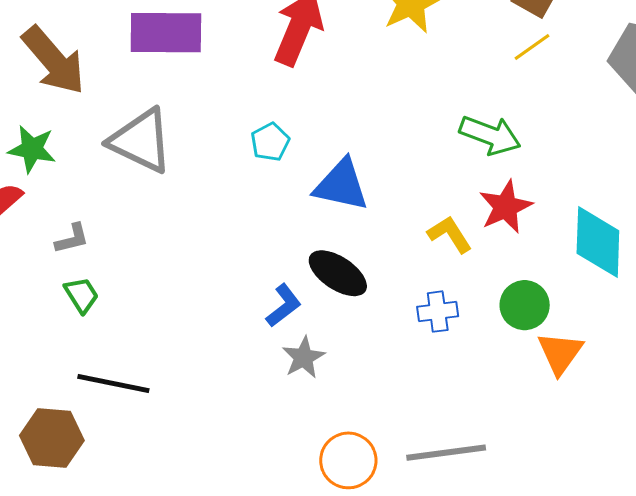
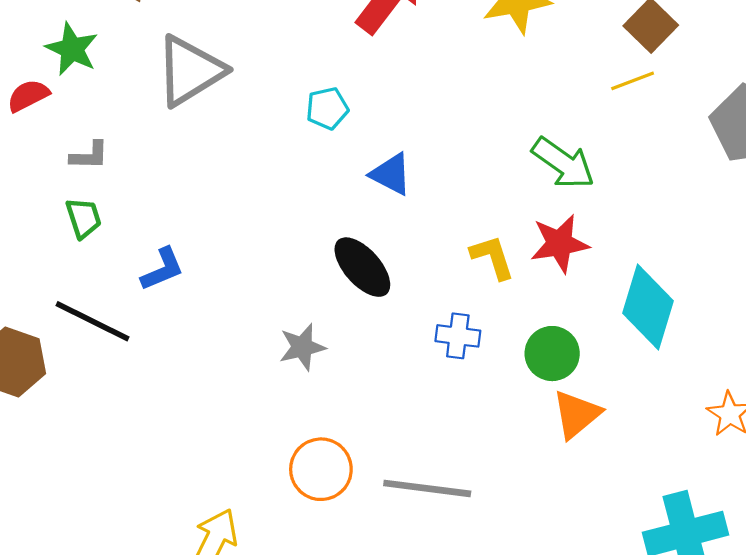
gray triangle: (141, 141) -> (190, 71), turned 48
blue triangle: (341, 185) -> (391, 174), size x0.7
blue L-shape: (284, 306) -> (162, 269), moved

